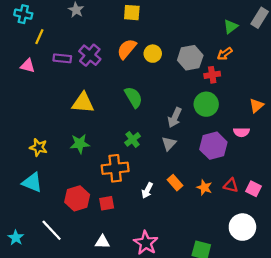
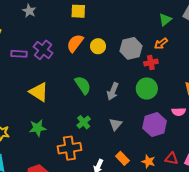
yellow triangle: (83, 103) -> (39, 92), turned 30
gray arrow: (175, 117) -> (113, 91), moved

